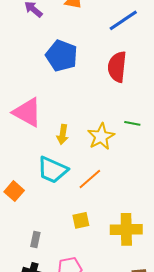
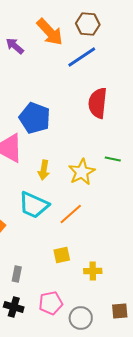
blue line: (123, 20) -> (82, 57), moved
blue pentagon: (62, 56) -> (35, 118), moved
yellow cross: (126, 229) -> (93, 271), moved, size x0.6

